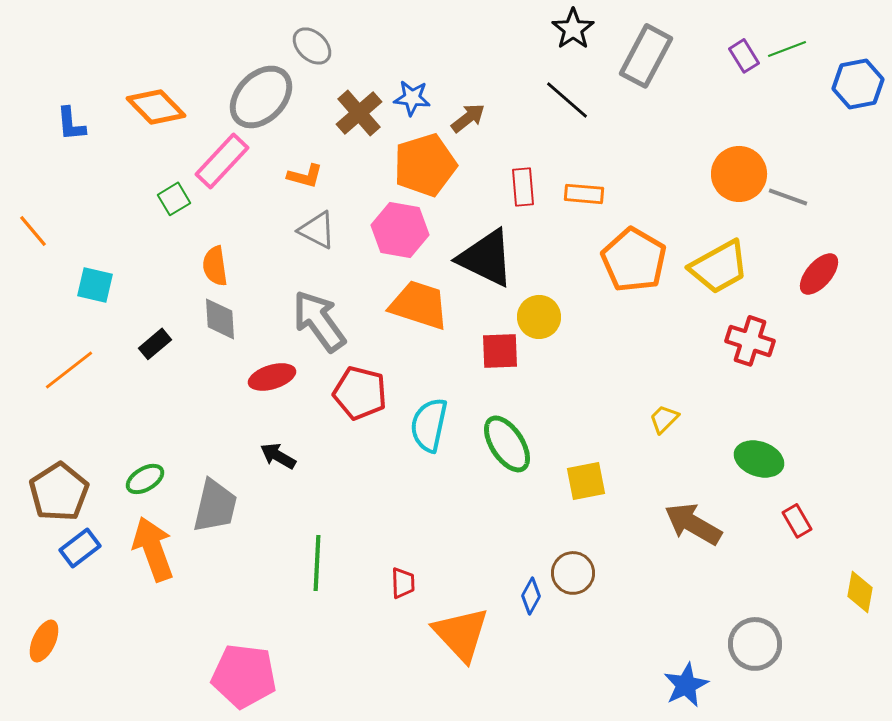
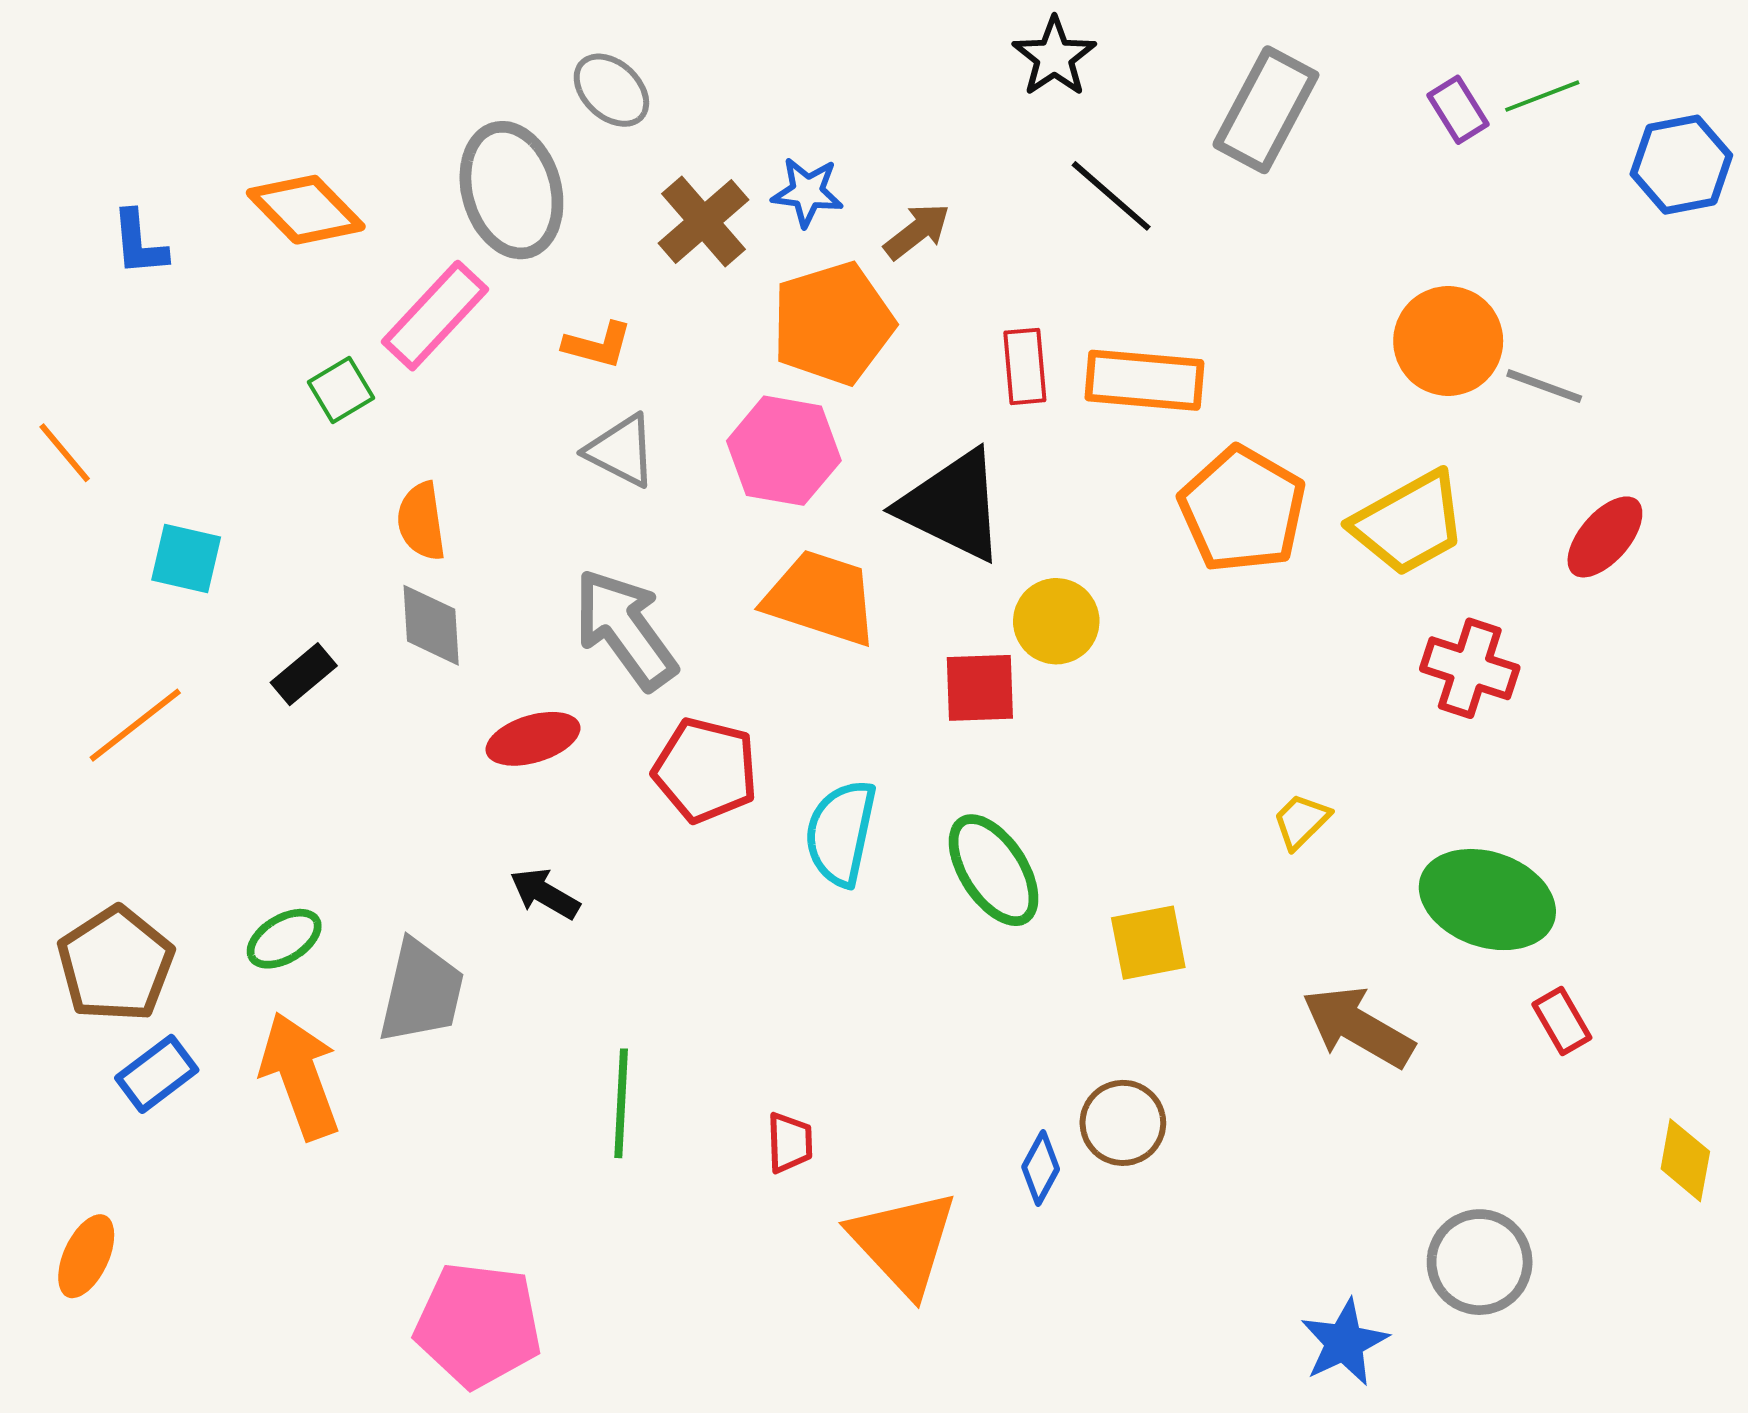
black star: (573, 29) -> (1054, 57), moved
gray ellipse: (261, 97) -> (511, 190), turned -60
orange rectangle: (584, 194) -> (1144, 380), size x1.5
green ellipse: (759, 459) -> (1487, 900), size x1.4

